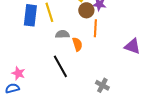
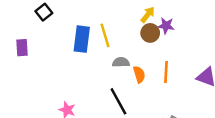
orange line: (95, 28) -> (166, 72), moved

